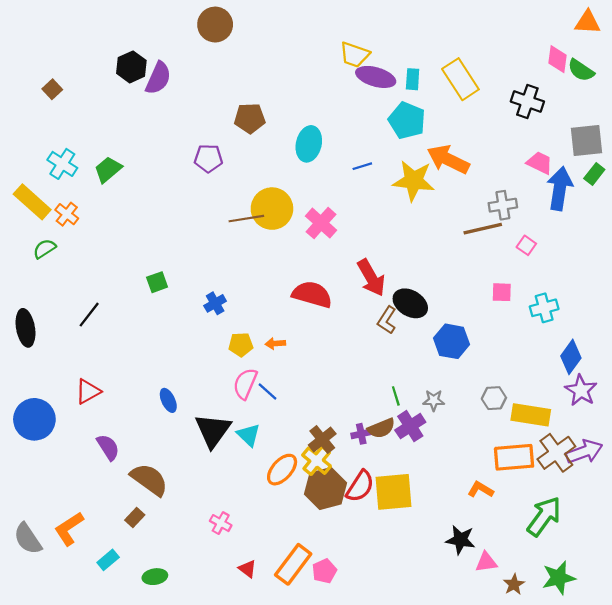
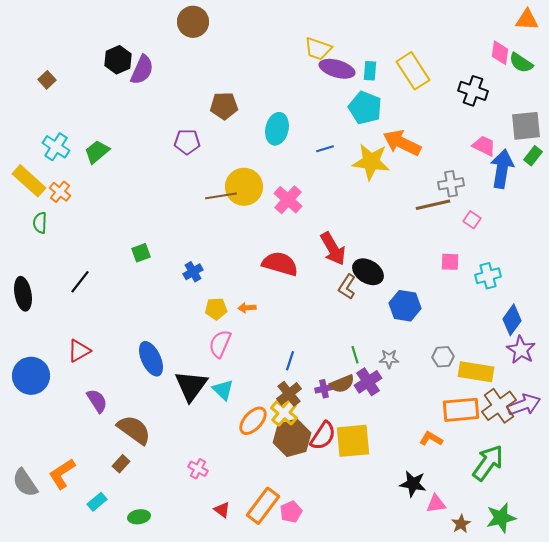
green semicircle: (44, 249) -> (40, 223), turned -55
blue line: (268, 391) -> (290, 361), moved, turned 66
blue ellipse: (168, 400) -> (151, 359), size x1.6

